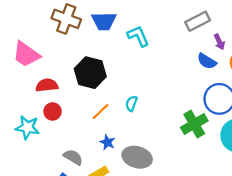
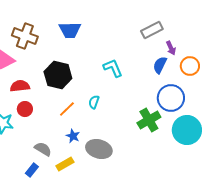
brown cross: (66, 19) -> (25, 36), moved
cyan L-shape: (138, 36) -> (113, 68), moved
blue semicircle: (207, 61) -> (160, 65), turned 84

